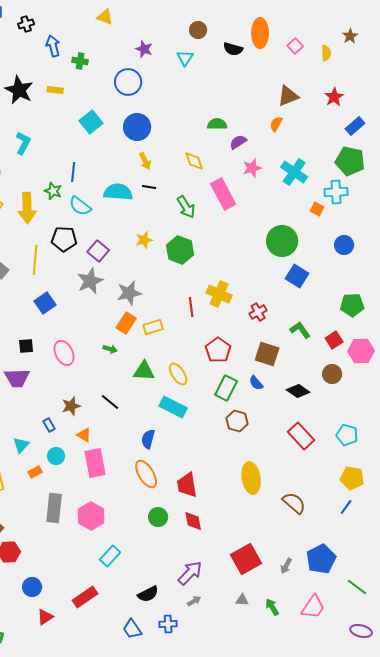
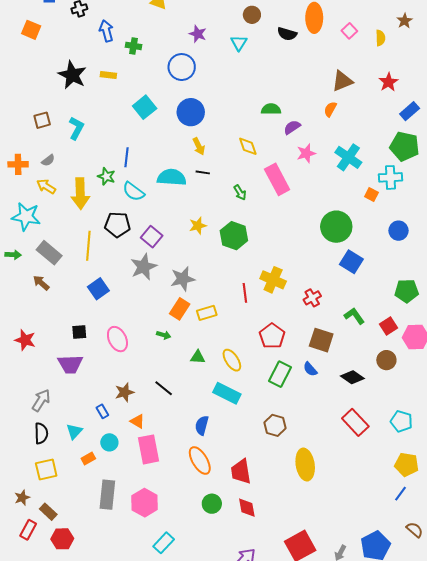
green arrow: (186, 207) -> (240, 192), size x0.7
green triangle: (144, 371) -> (198, 357), size x0.7
brown hexagon: (237, 421) -> (275, 425), moved
brown semicircle: (294, 503) -> (415, 530), moved, size x0.7

